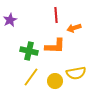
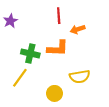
yellow line: (31, 77) -> (20, 78), moved
yellow circle: (55, 81) -> (54, 93), moved

